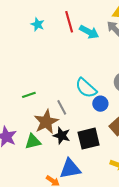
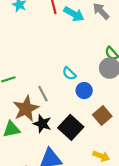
cyan semicircle: (86, 88) -> (69, 74), size x0.6
black square: (89, 139) -> (71, 127), turned -35

